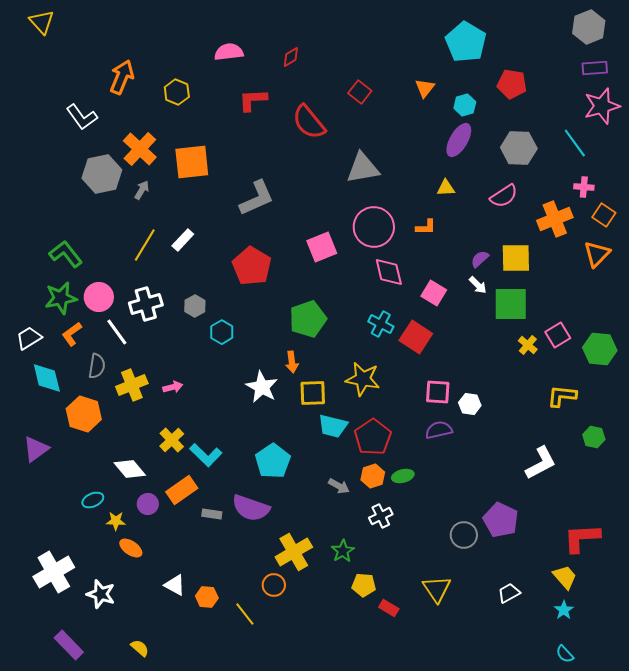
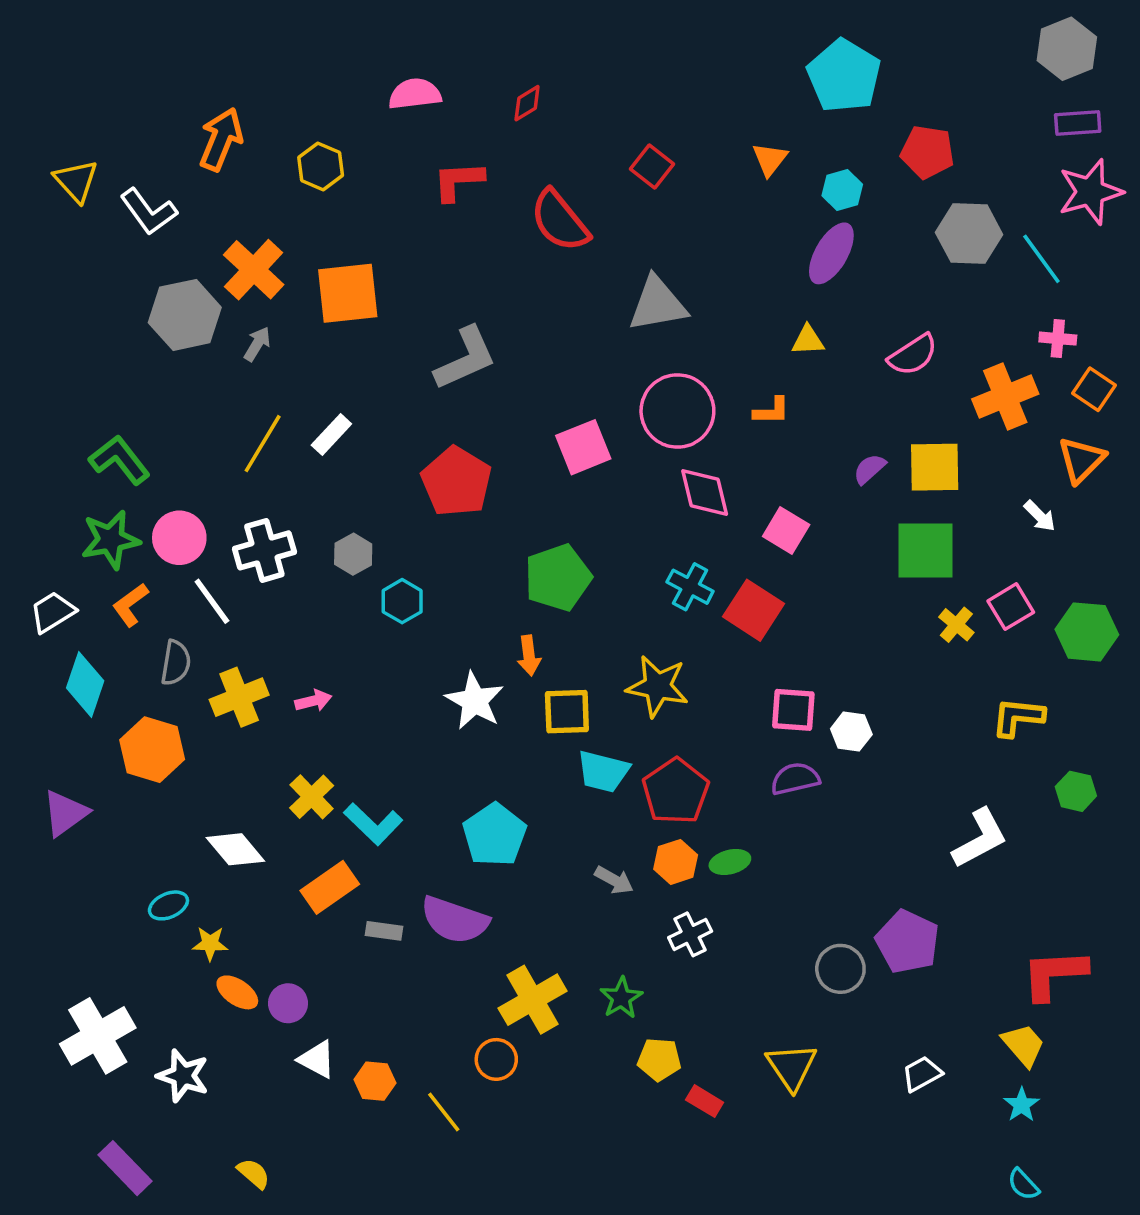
yellow triangle: (42, 22) -> (76, 181), moved
gray hexagon: (519, 148) -> (969, 233), moved
white arrow: (478, 285) -> (1040, 516), moved
cyan diamond: (47, 378) -> (85, 684), turned 32
purple circle: (148, 504) -> (288, 1003), moved

